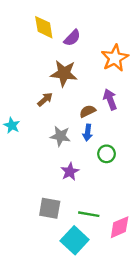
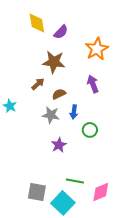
brown semicircle: (88, 111) -> (59, 94), moved
gray square: (50, 208) -> (37, 192), moved

